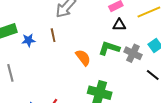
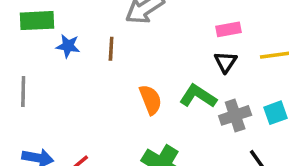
black triangle: (119, 25) -> (226, 62), turned 48
gray cross: (133, 53) -> (235, 115), turned 30

